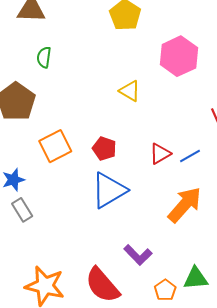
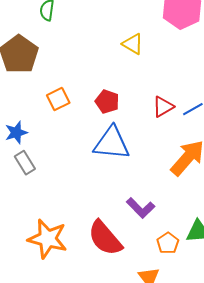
orange square: (55, 146) -> (58, 99), size x0.7
blue triangle: (109, 190) -> (112, 143), turned 36

